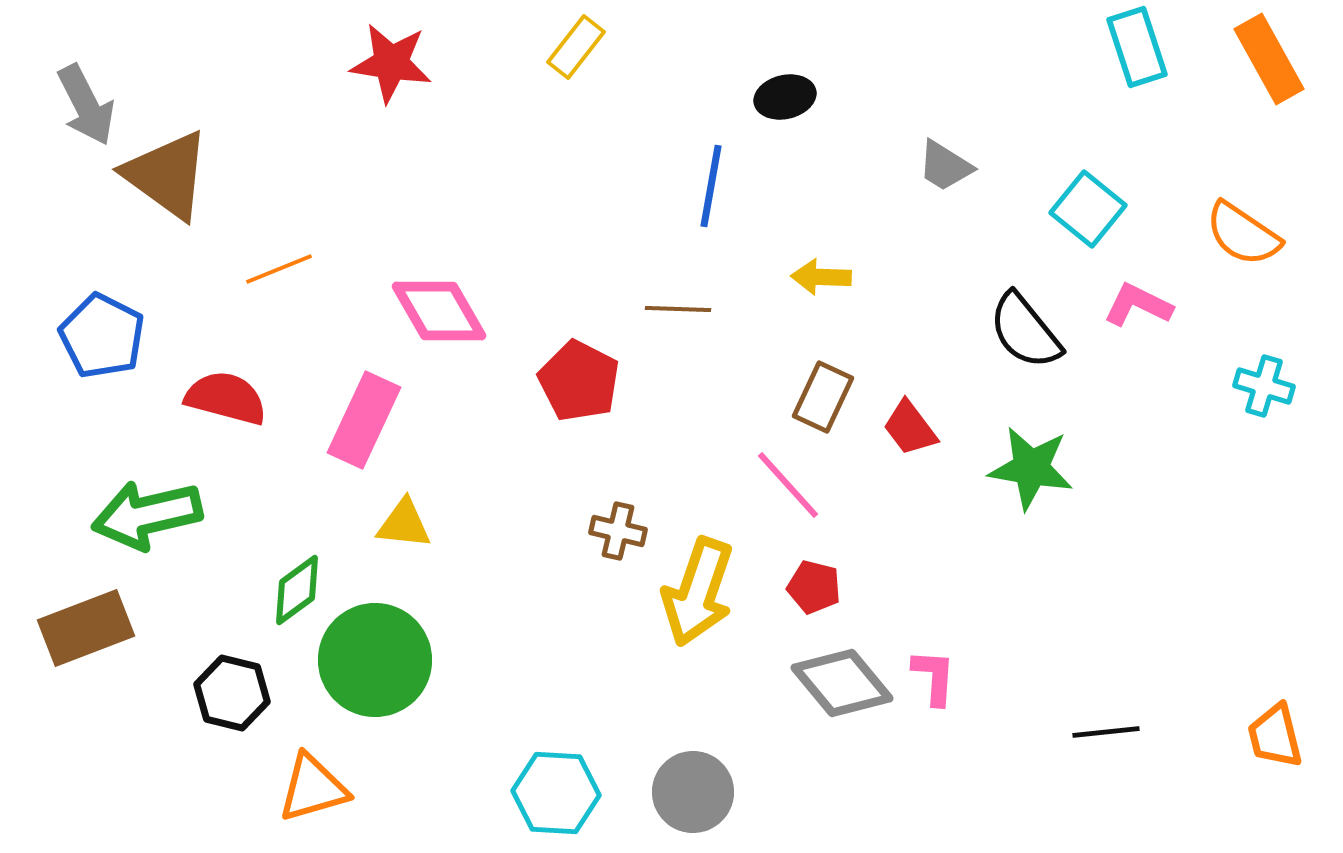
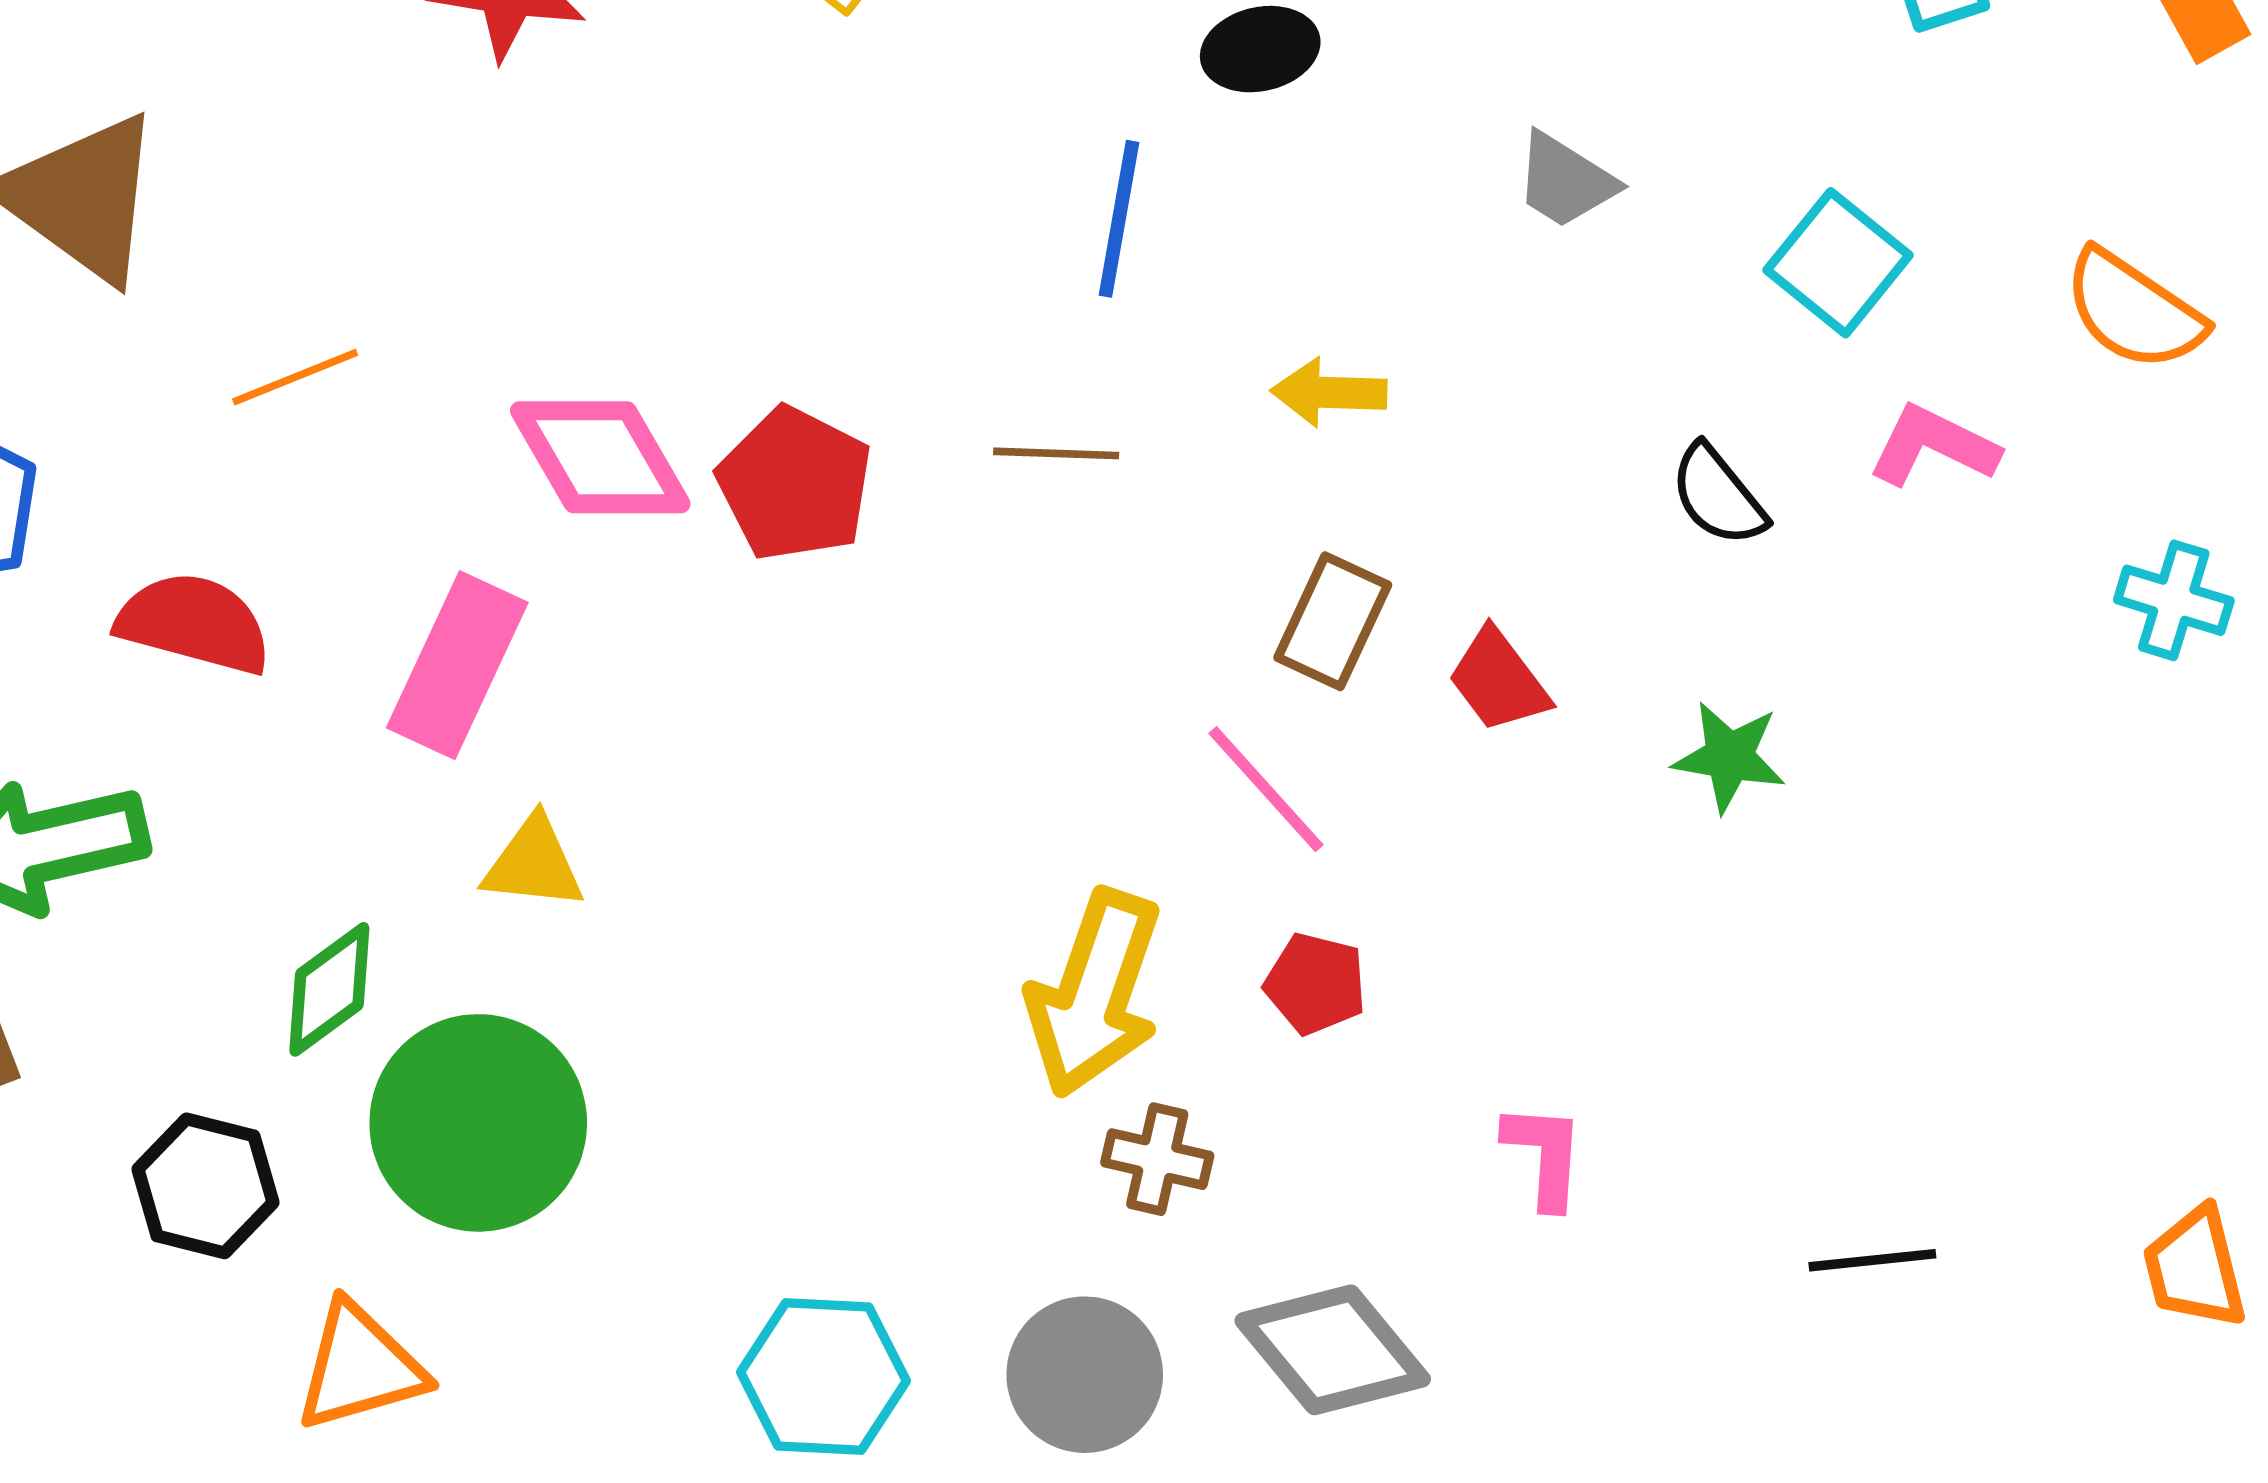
black semicircle: (1025, 331) -> (1718, 495), size x0.7
red pentagon: (579, 381) -> (795, 484), moved
green star: (1031, 468) -> (1729, 757), size x0.7
brown cross: (618, 531) -> (1157, 1159), moved
gray diamond: (842, 683) -> (1333, 1350), moved

